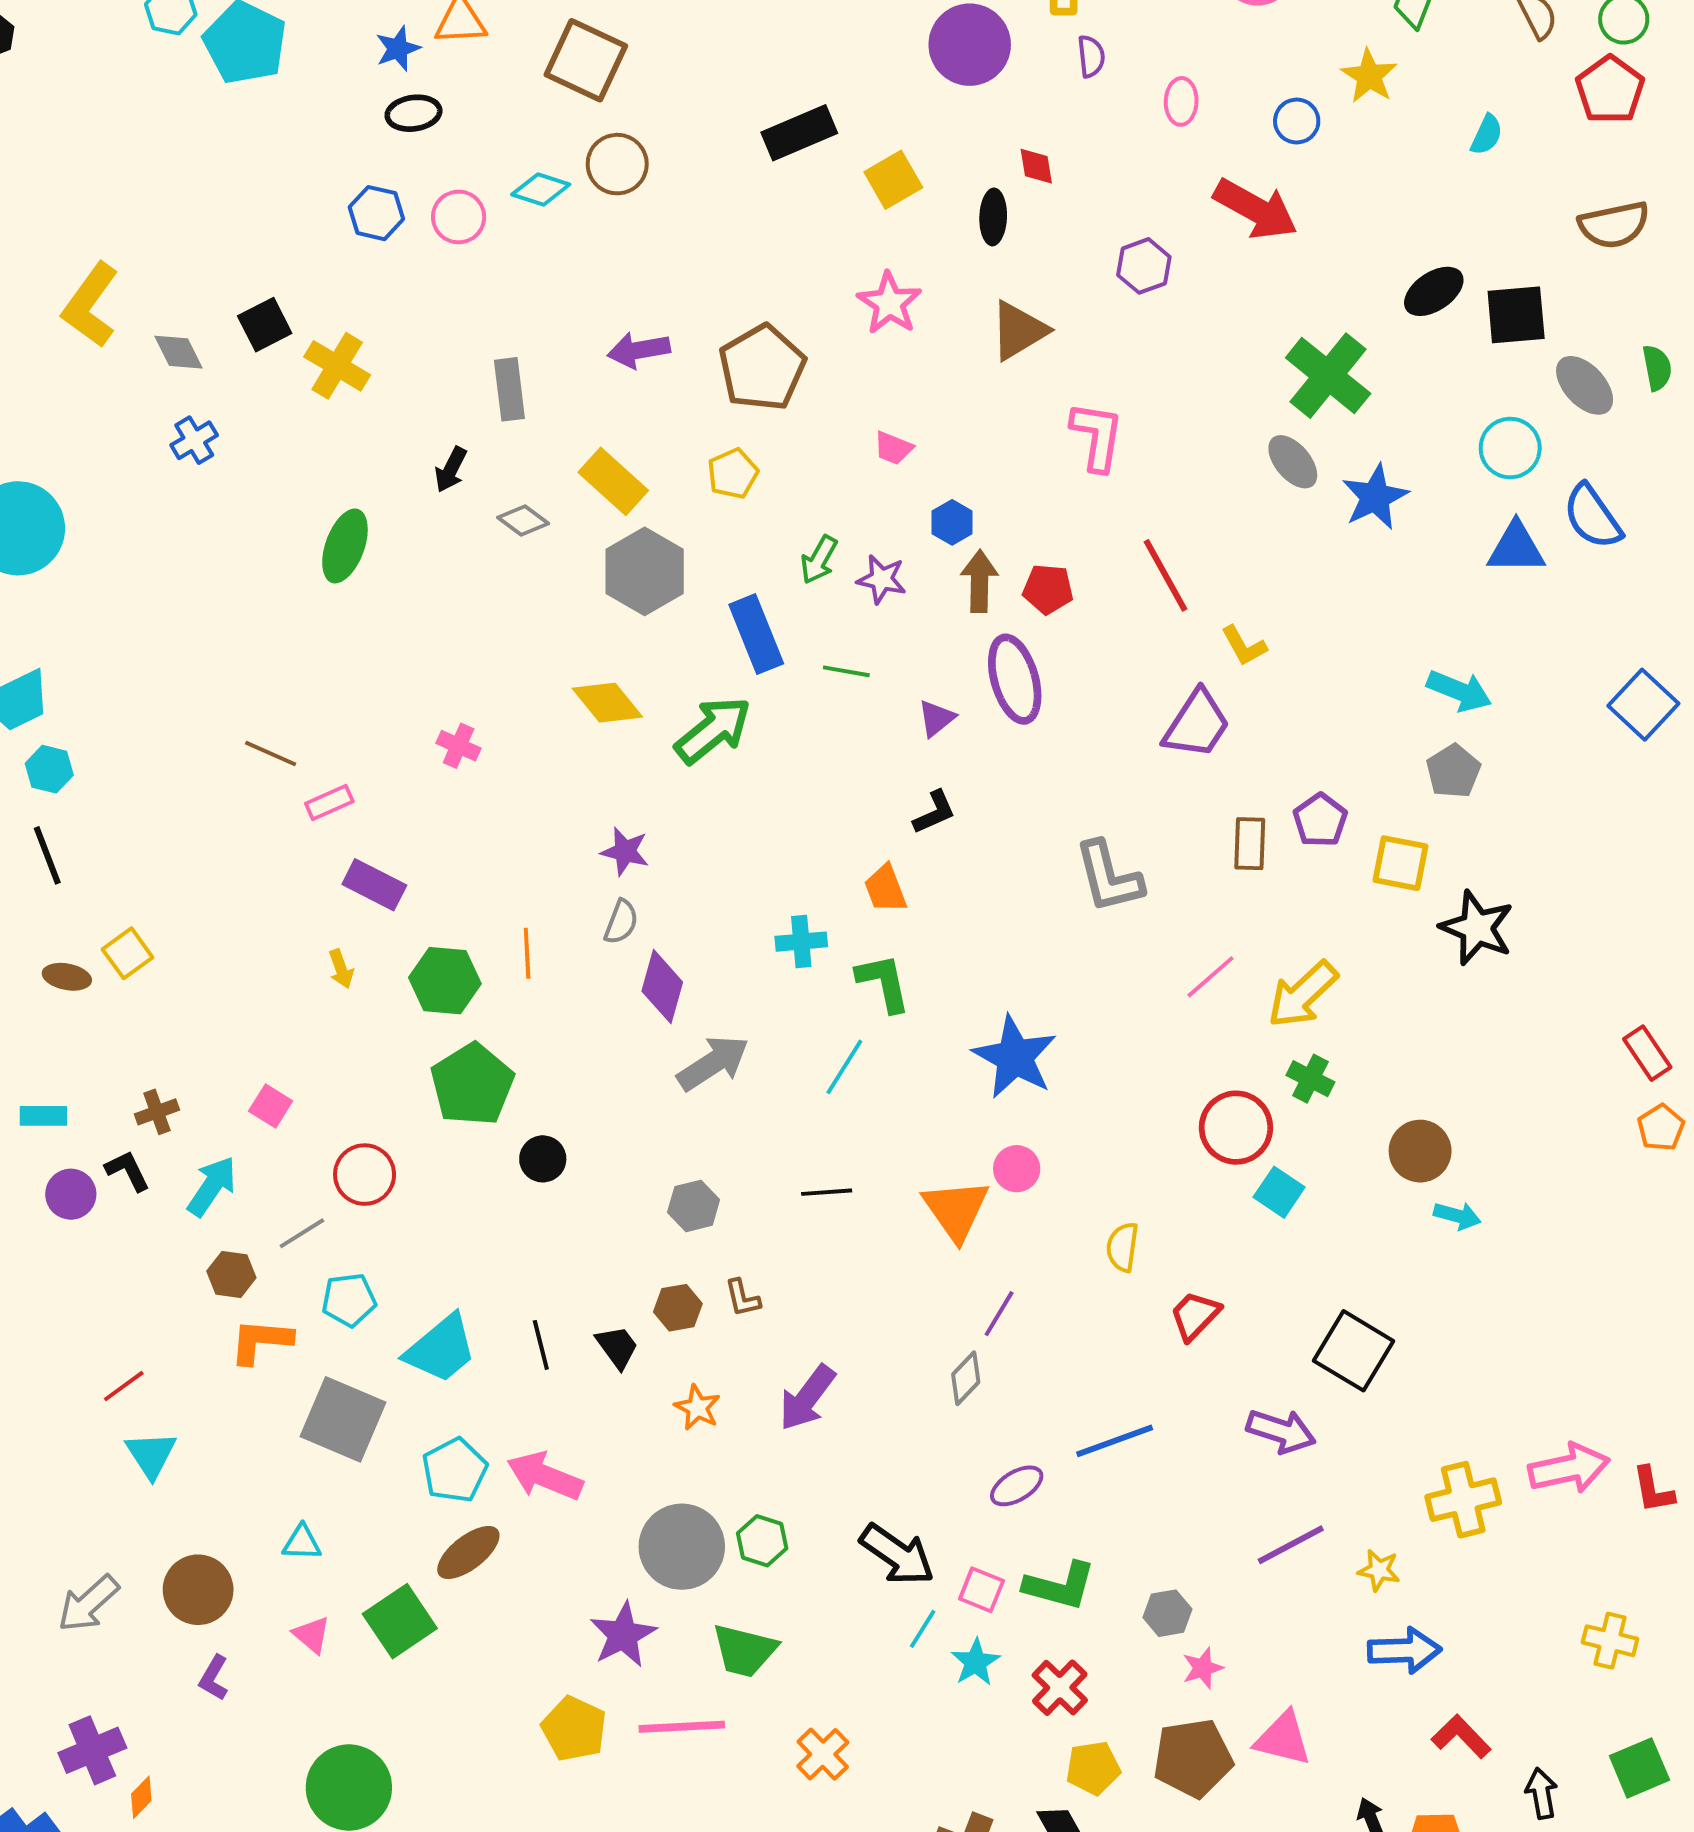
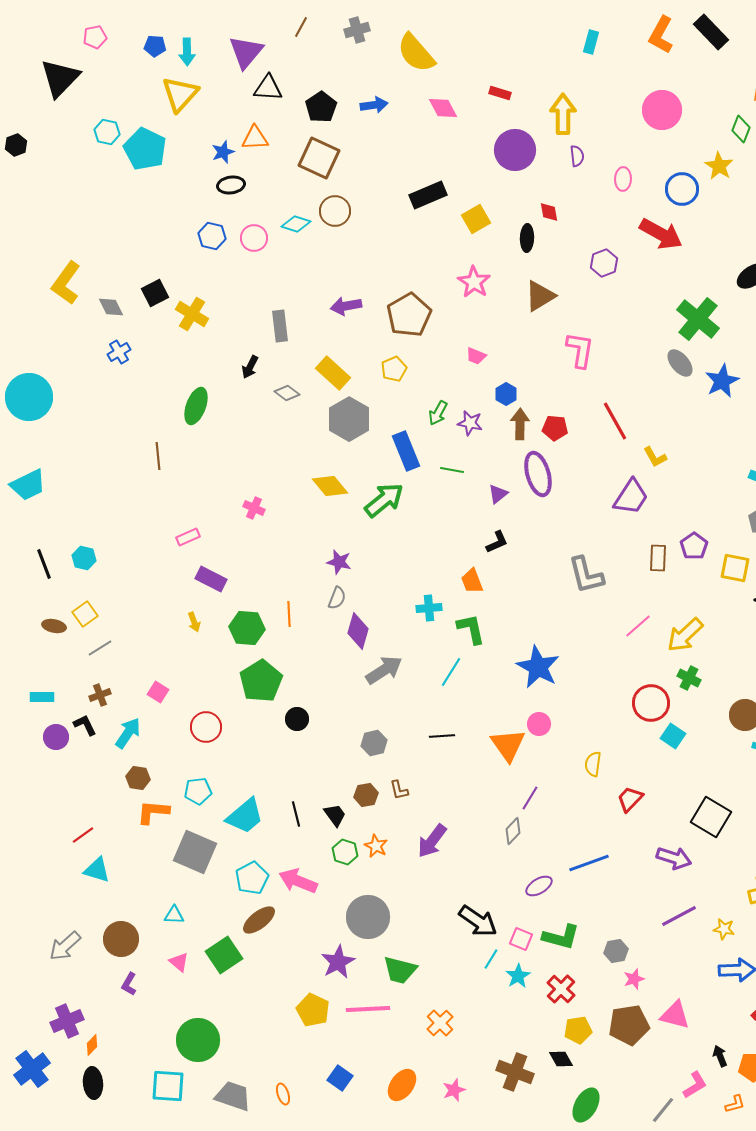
blue circle: (1297, 121) -> (682, 189), size x1.4
brown line: (271, 754) -> (158, 456), moved, turned 60
cyan hexagon: (49, 769) -> (84, 558), moved
gray line: (302, 1233) -> (100, 648), moved
cyan triangle: (151, 1455) -> (97, 870), turned -40
green hexagon: (762, 1541) -> (345, 852), moved

